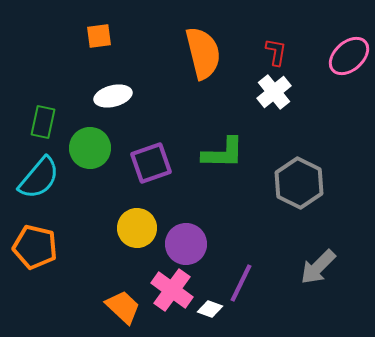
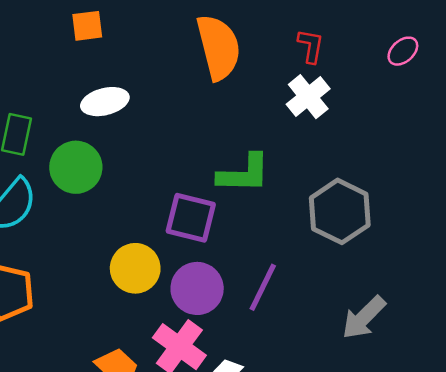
pink ellipse: (349, 56) -> (403, 51), size x0.6
purple square: (151, 163) -> (191, 218), moved, turned 33
purple line: (241, 283) -> (263, 287), moved

